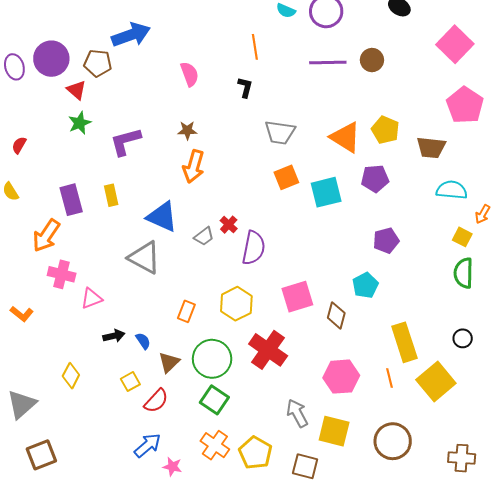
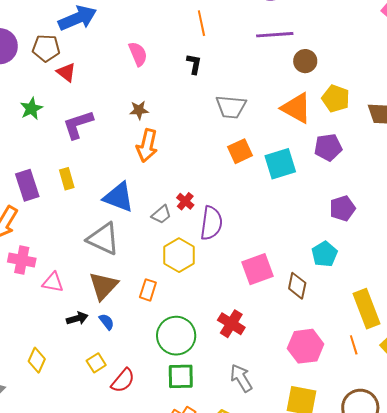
brown circle: (372, 60) -> (305, 61), moved
red triangle: (76, 90) -> (66, 72), moved
pink triangle: (91, 298) -> (53, 282), turned 35
yellow hexagon: (236, 304) -> (179, 255), moved
red cross: (268, 350) -> (231, 324), size x0.7
brown triangle: (169, 362) -> (103, 286), moved, size x1.4
green square: (214, 400) -> (181, 376), turned -32
gray arrow: (297, 413) -> (241, 378), moved

